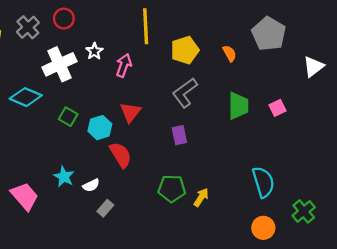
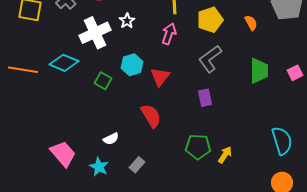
pink arrow: (124, 65) -> (169, 34), moved
cyan hexagon: (100, 128) -> (132, 65), moved
cyan star: (64, 177) -> (99, 167), moved
white semicircle: (91, 185) -> (111, 139), moved

